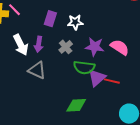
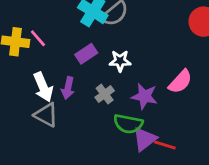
purple rectangle: (50, 19) -> (86, 54), turned 35
pink semicircle: (120, 47) -> (180, 82), moved, turned 96
gray triangle: (37, 70) -> (46, 115), moved

